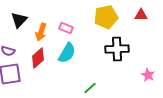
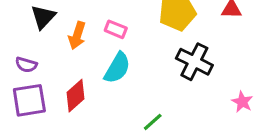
black cross: (117, 49) -> (194, 62), turned 30
red diamond: (38, 58) -> (76, 96), moved

